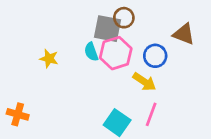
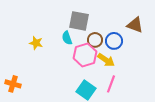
brown circle: (124, 18) -> (95, 40), moved
pink hexagon: (116, 53) -> (85, 55), moved

